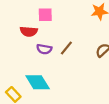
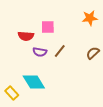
pink square: (45, 15) -> (48, 27), moved

